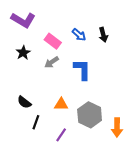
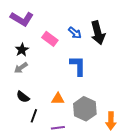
black arrow: (103, 35) -> (98, 33), size x1.6
gray arrow: (52, 62) -> (21, 68), moved
purple line: (61, 135) -> (58, 128), turned 48

